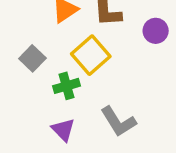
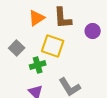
yellow square: (91, 55) -> (53, 46), turned -30

